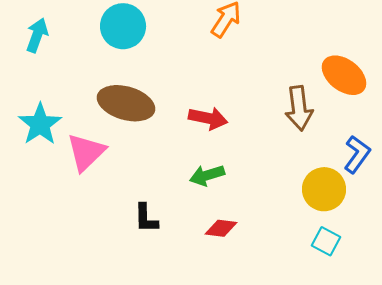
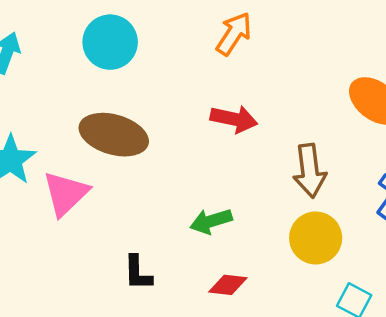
brown arrow: (299, 108) -> (310, 171), moved
red arrow: (208, 118) -> (234, 119), moved
yellow circle: (324, 189) -> (316, 238), moved

